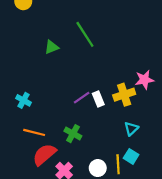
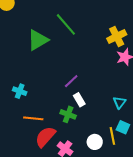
green triangle: (52, 47) -> (38, 40), size x1.6
yellow cross: (124, 95) -> (117, 36), moved
white rectangle: (98, 99) -> (79, 100), moved

